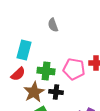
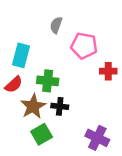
gray semicircle: (53, 25) -> (56, 25), turned 40
pink pentagon: (74, 69) -> (84, 46), moved

